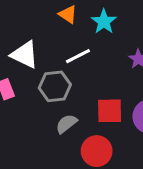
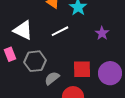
gray hexagon: (55, 86) -> (35, 61), moved

